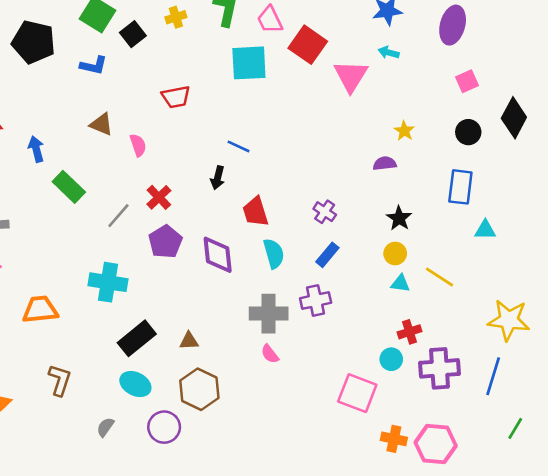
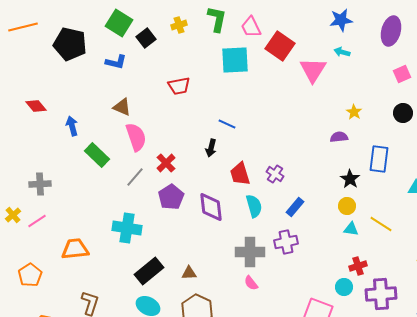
pink semicircle: (138, 145) -> (136, 137), moved, size x1.6
blue rectangle: (460, 187) -> (379, 159), moved
purple cross: (325, 212) -> (275, 174), moved

